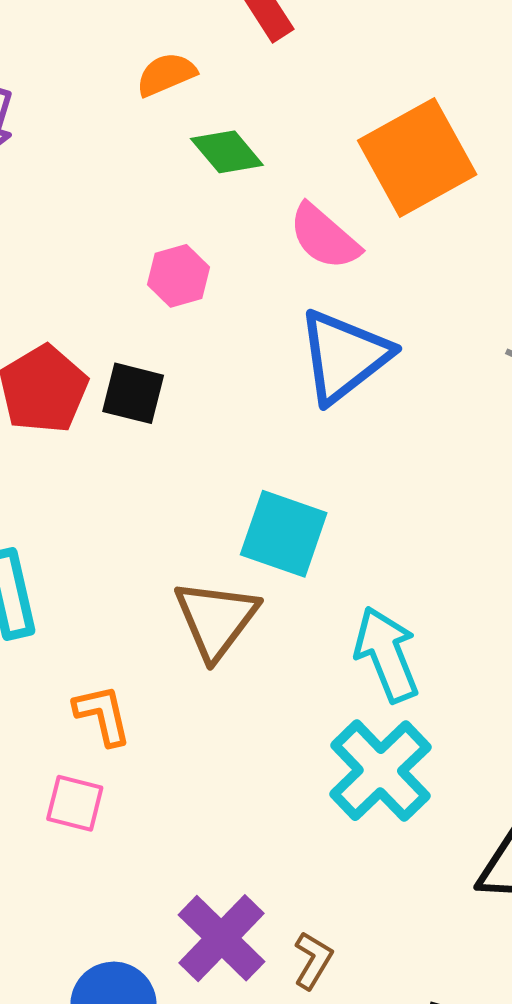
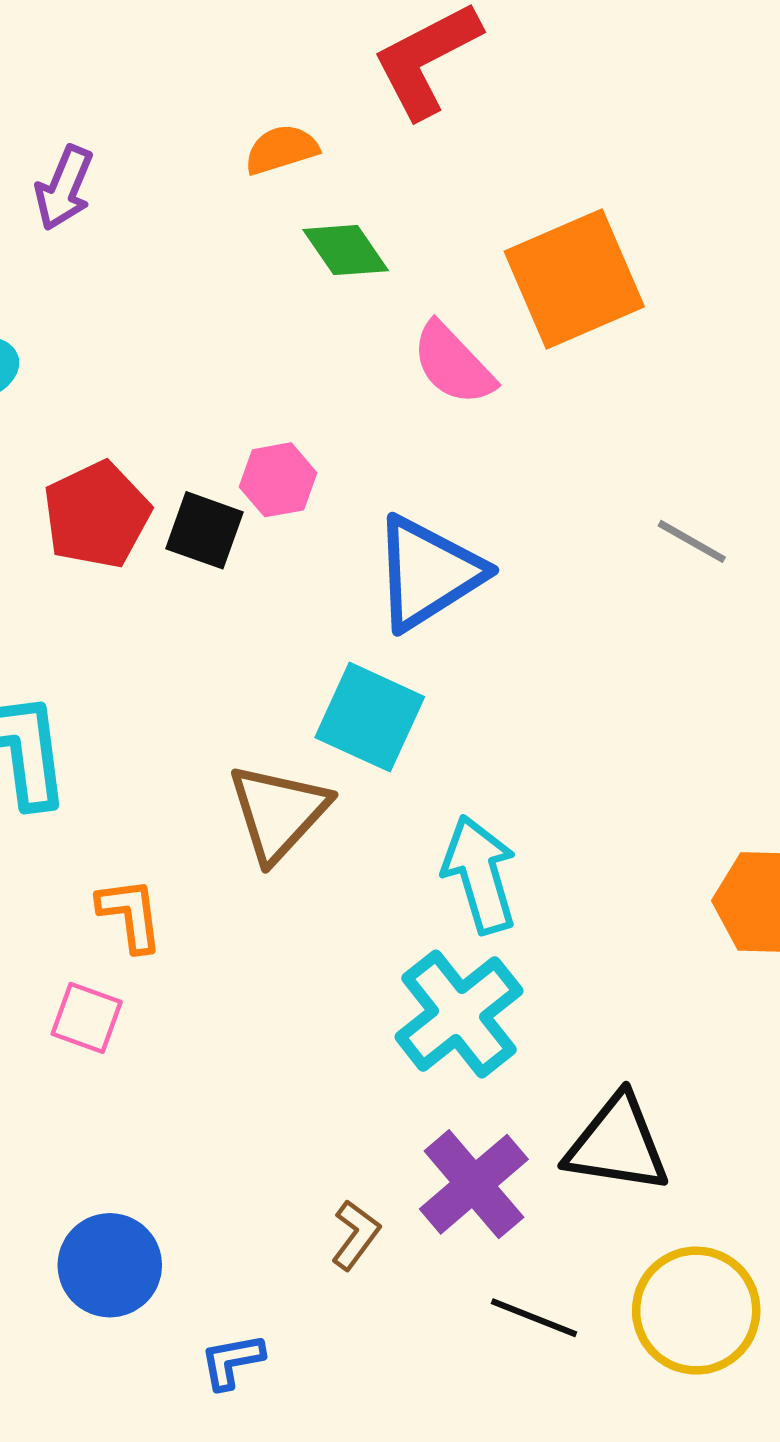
pink hexagon: (179, 276) -> (278, 480), moved
blue triangle: (344, 356) -> (428, 573), moved
purple cross: (221, 938) -> (474, 1184), moved

